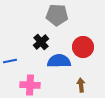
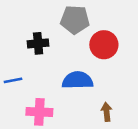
black cross: (41, 42) -> (38, 43), moved, turned 35
red circle: (83, 47) -> (104, 45), moved

